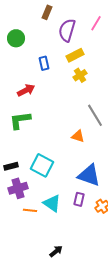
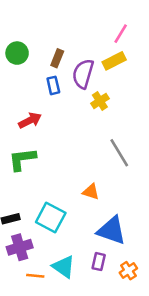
brown rectangle: (47, 12) -> (57, 58), moved
purple semicircle: (67, 30) -> (83, 74), moved
yellow rectangle: (75, 55) -> (114, 61), moved
orange triangle: (78, 136) -> (91, 192), moved

